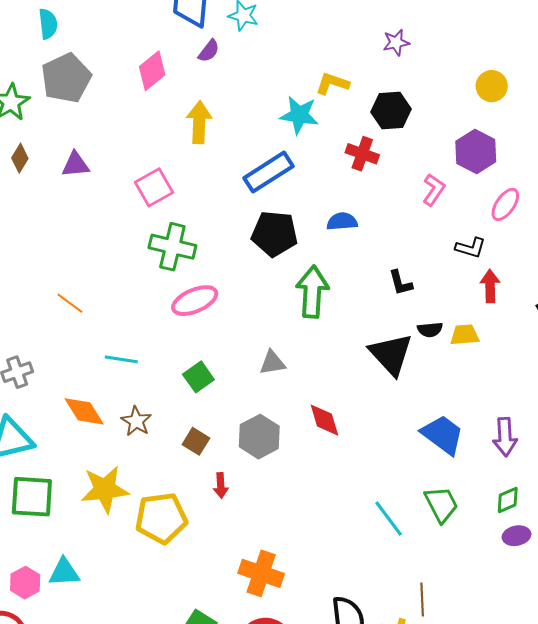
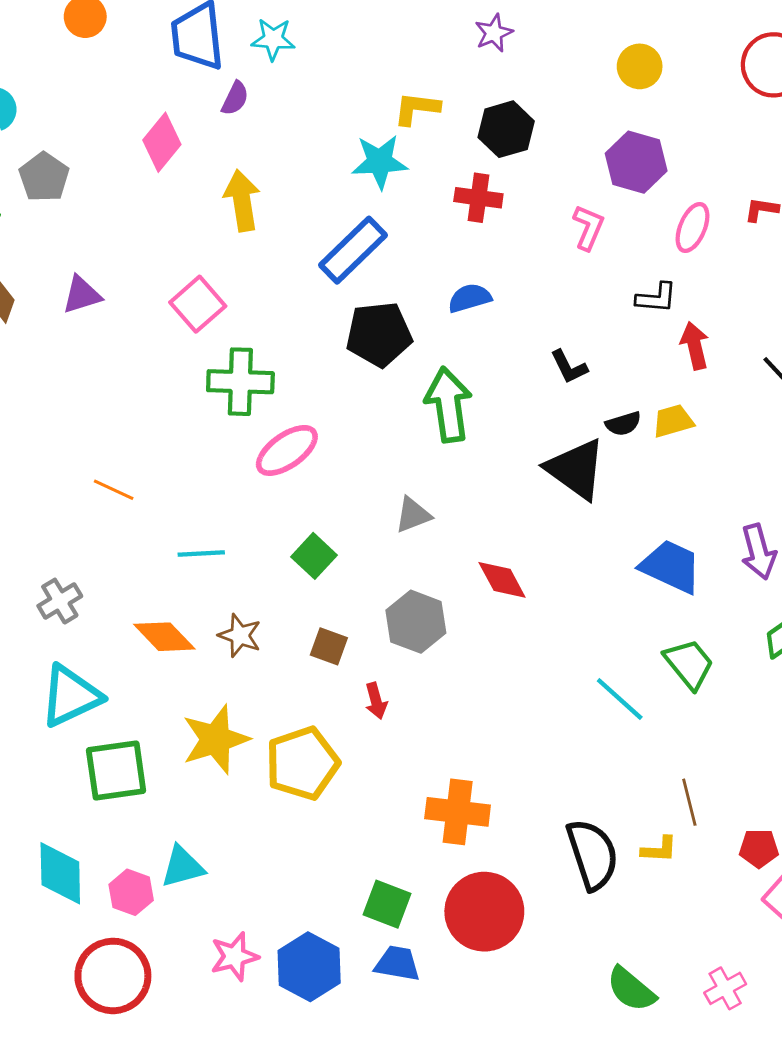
gray pentagon: (66, 78) -> (44, 177), size x0.7

